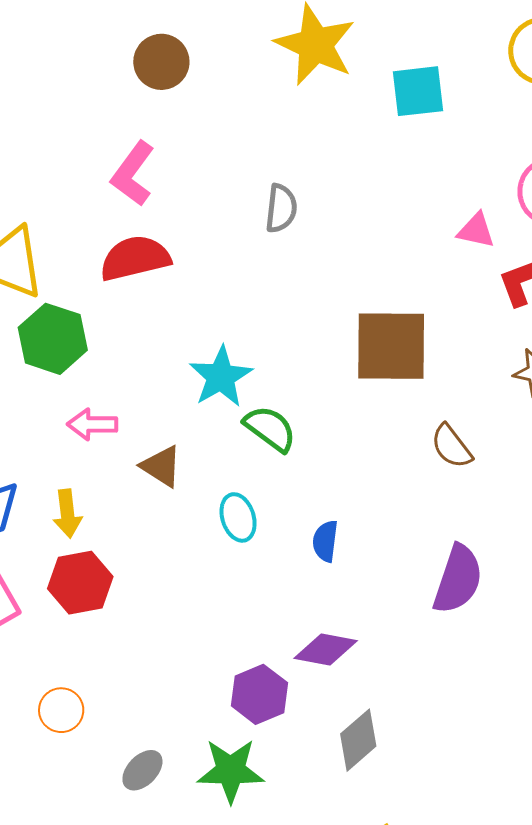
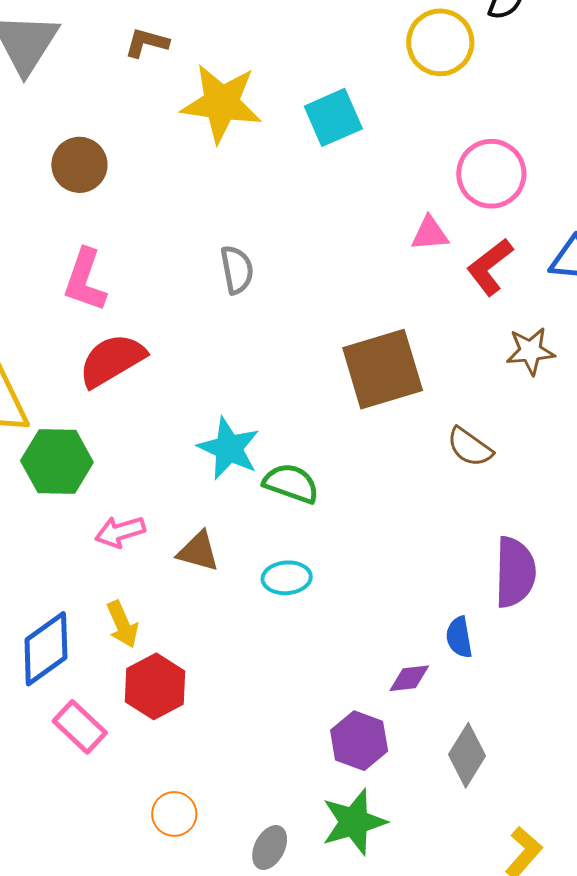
cyan ellipse: (238, 517) -> (287, 578), turned -60
blue semicircle: (325, 541) -> (459, 637), moved
purple diamond: (326, 650) -> (409, 678), size x0.7

